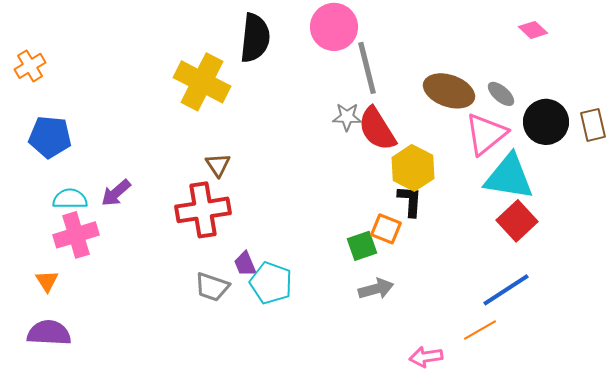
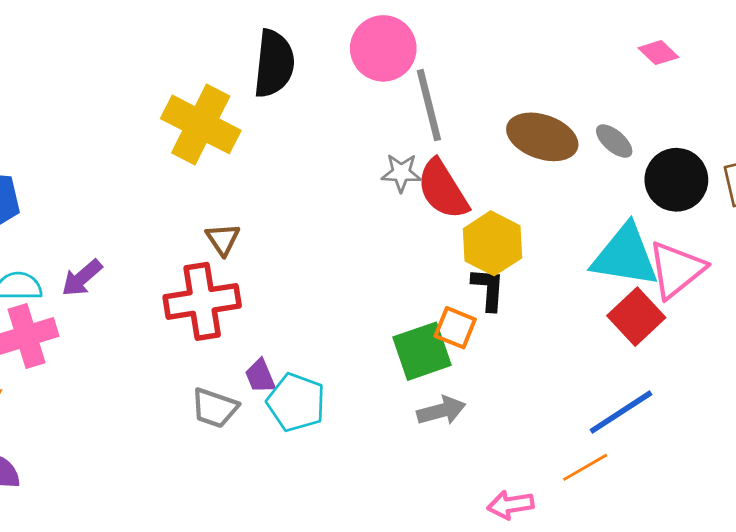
pink triangle: (486, 134) -> (676, 270), moved
green square: (362, 246) -> (422, 351), size x1.4

